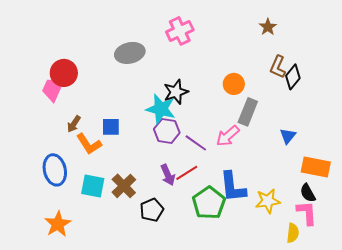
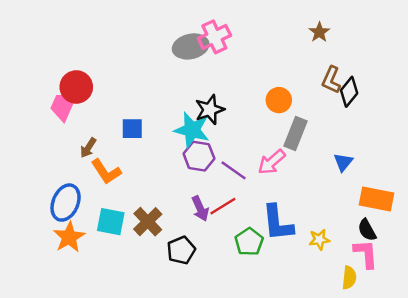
gray ellipse: (130, 53) -> (191, 46), moved
blue square: (111, 127) -> (132, 129), moved
blue ellipse: (55, 170) -> (66, 203), turned 36
yellow star: (268, 201) -> (319, 239), size x0.7
green pentagon: (209, 203) -> (249, 242), size x0.7
orange star: (58, 224) -> (69, 237), moved

